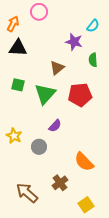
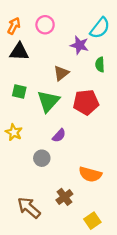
pink circle: (39, 12) -> (45, 25), moved
cyan semicircle: (93, 26) -> (100, 28), size x1.5
yellow star: (14, 136) -> (14, 132), moved
orange semicircle: (84, 162) -> (90, 174), turned -30

